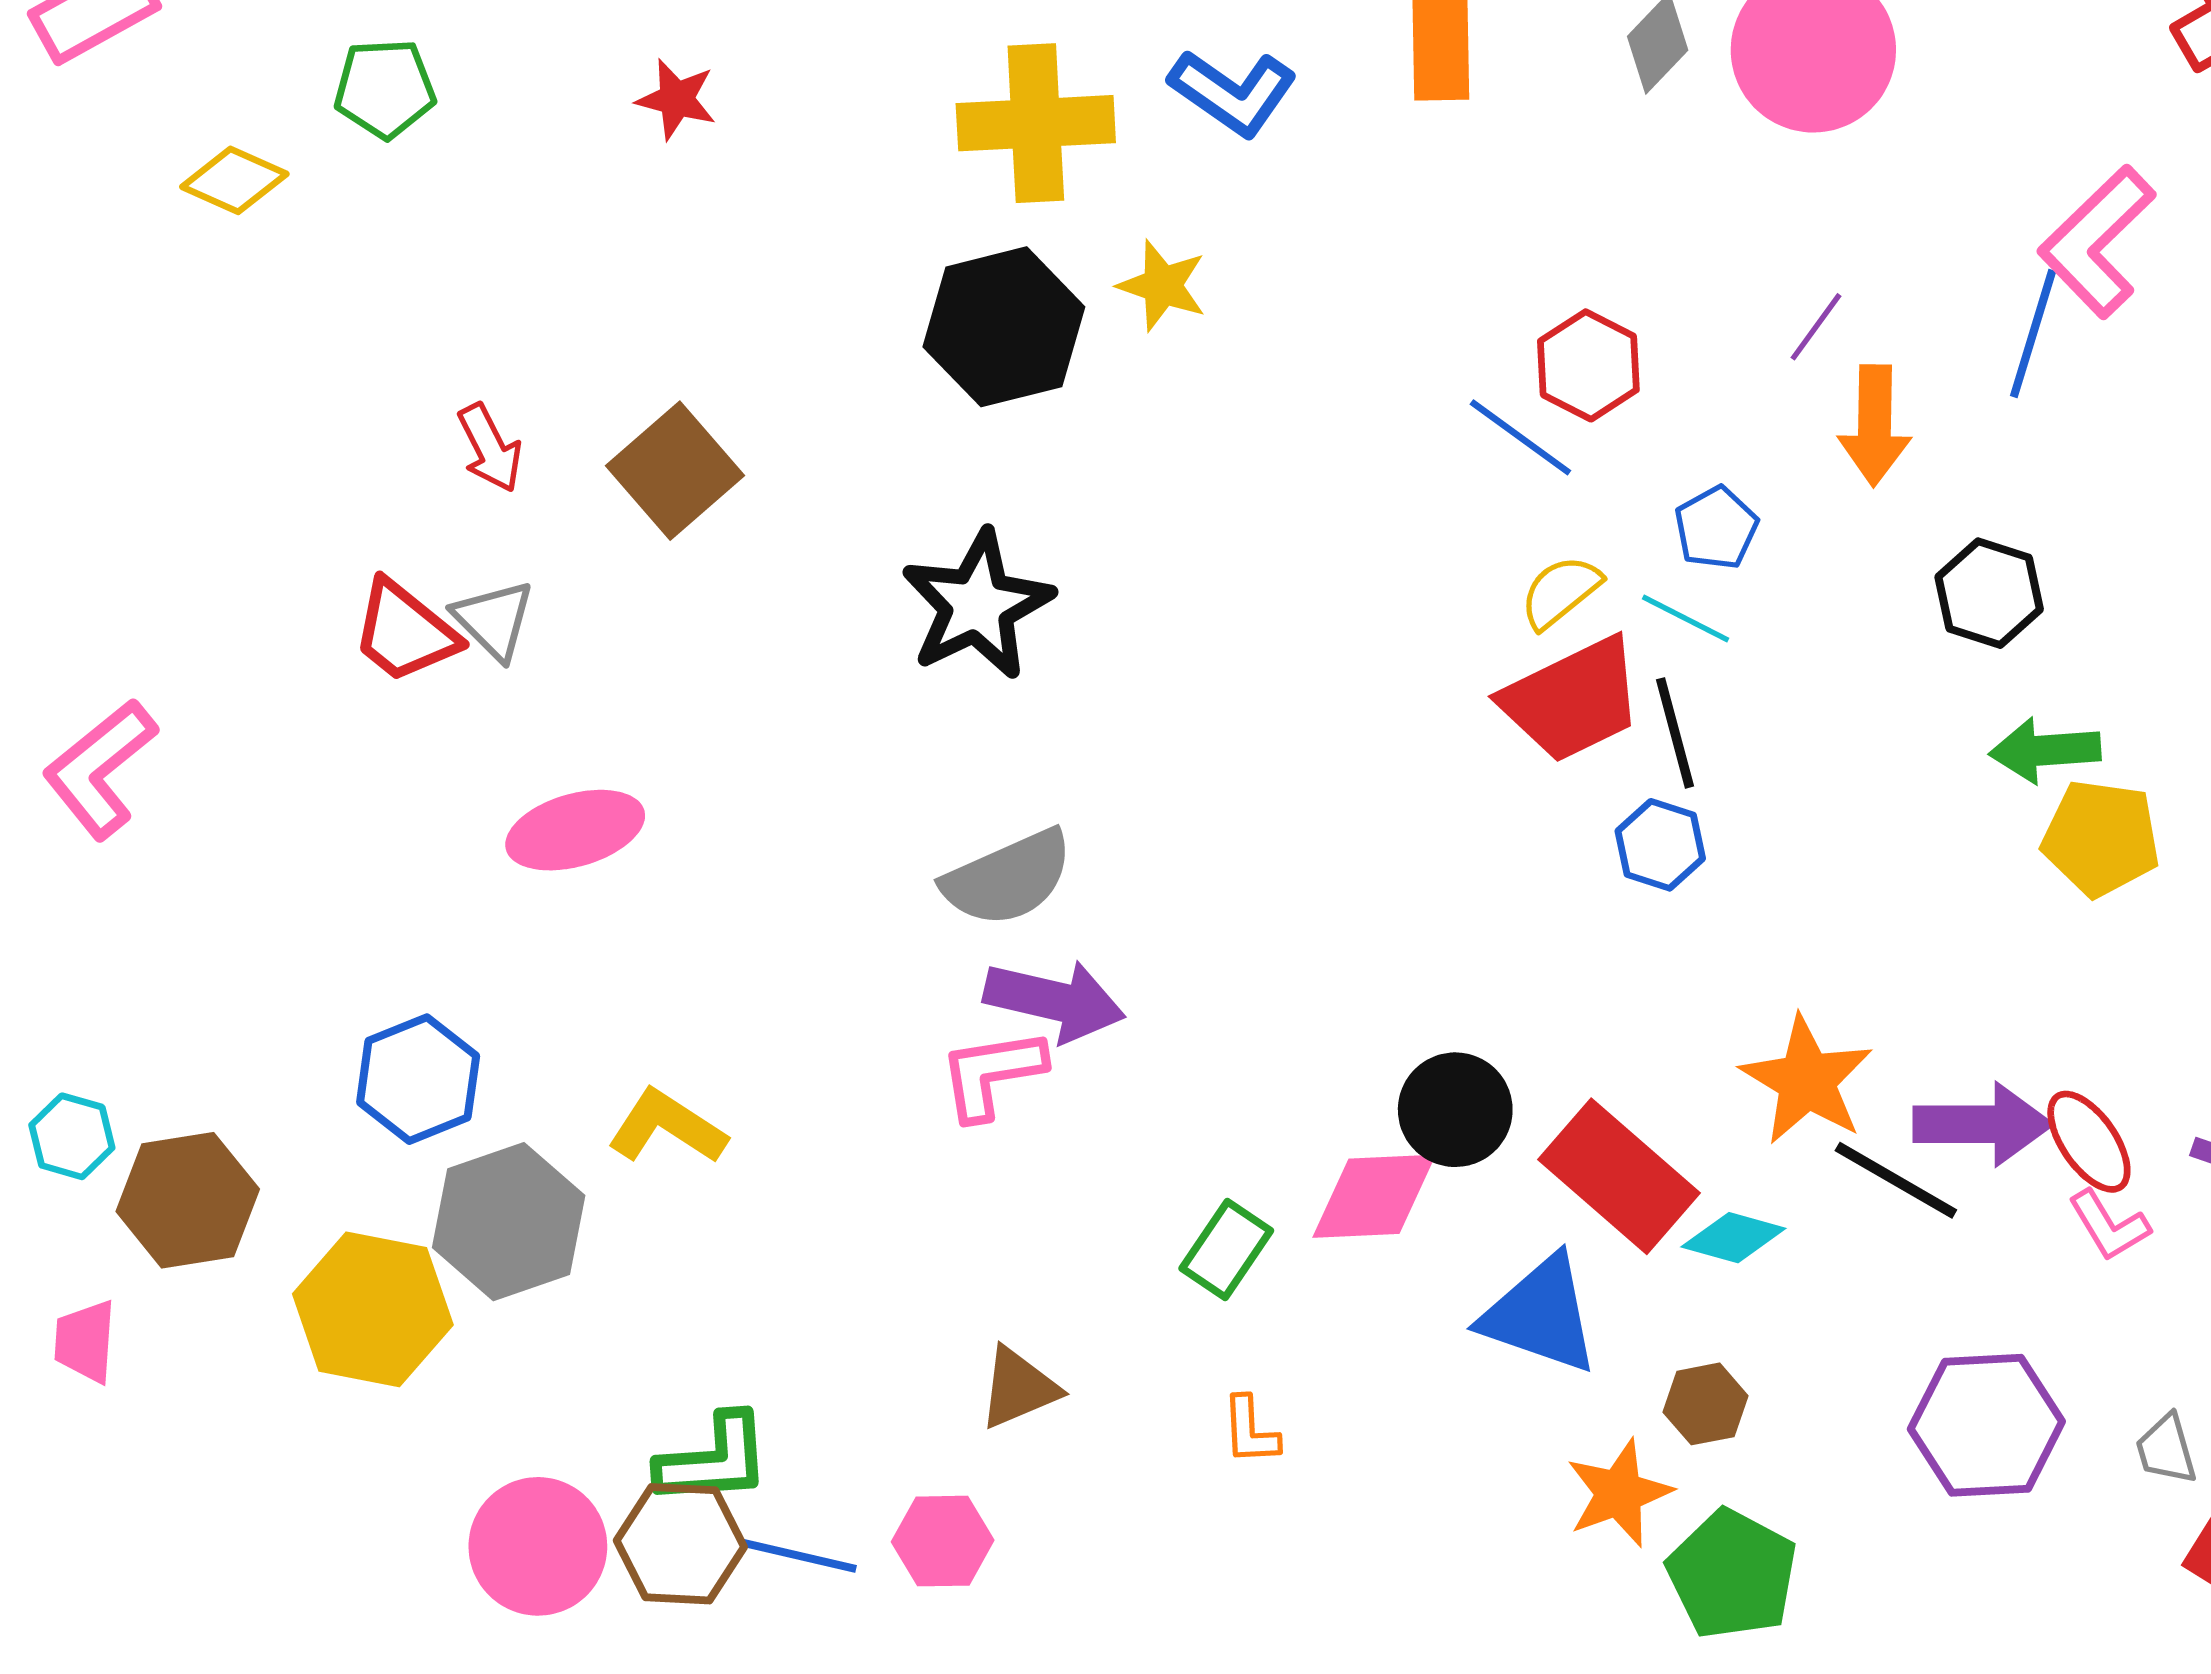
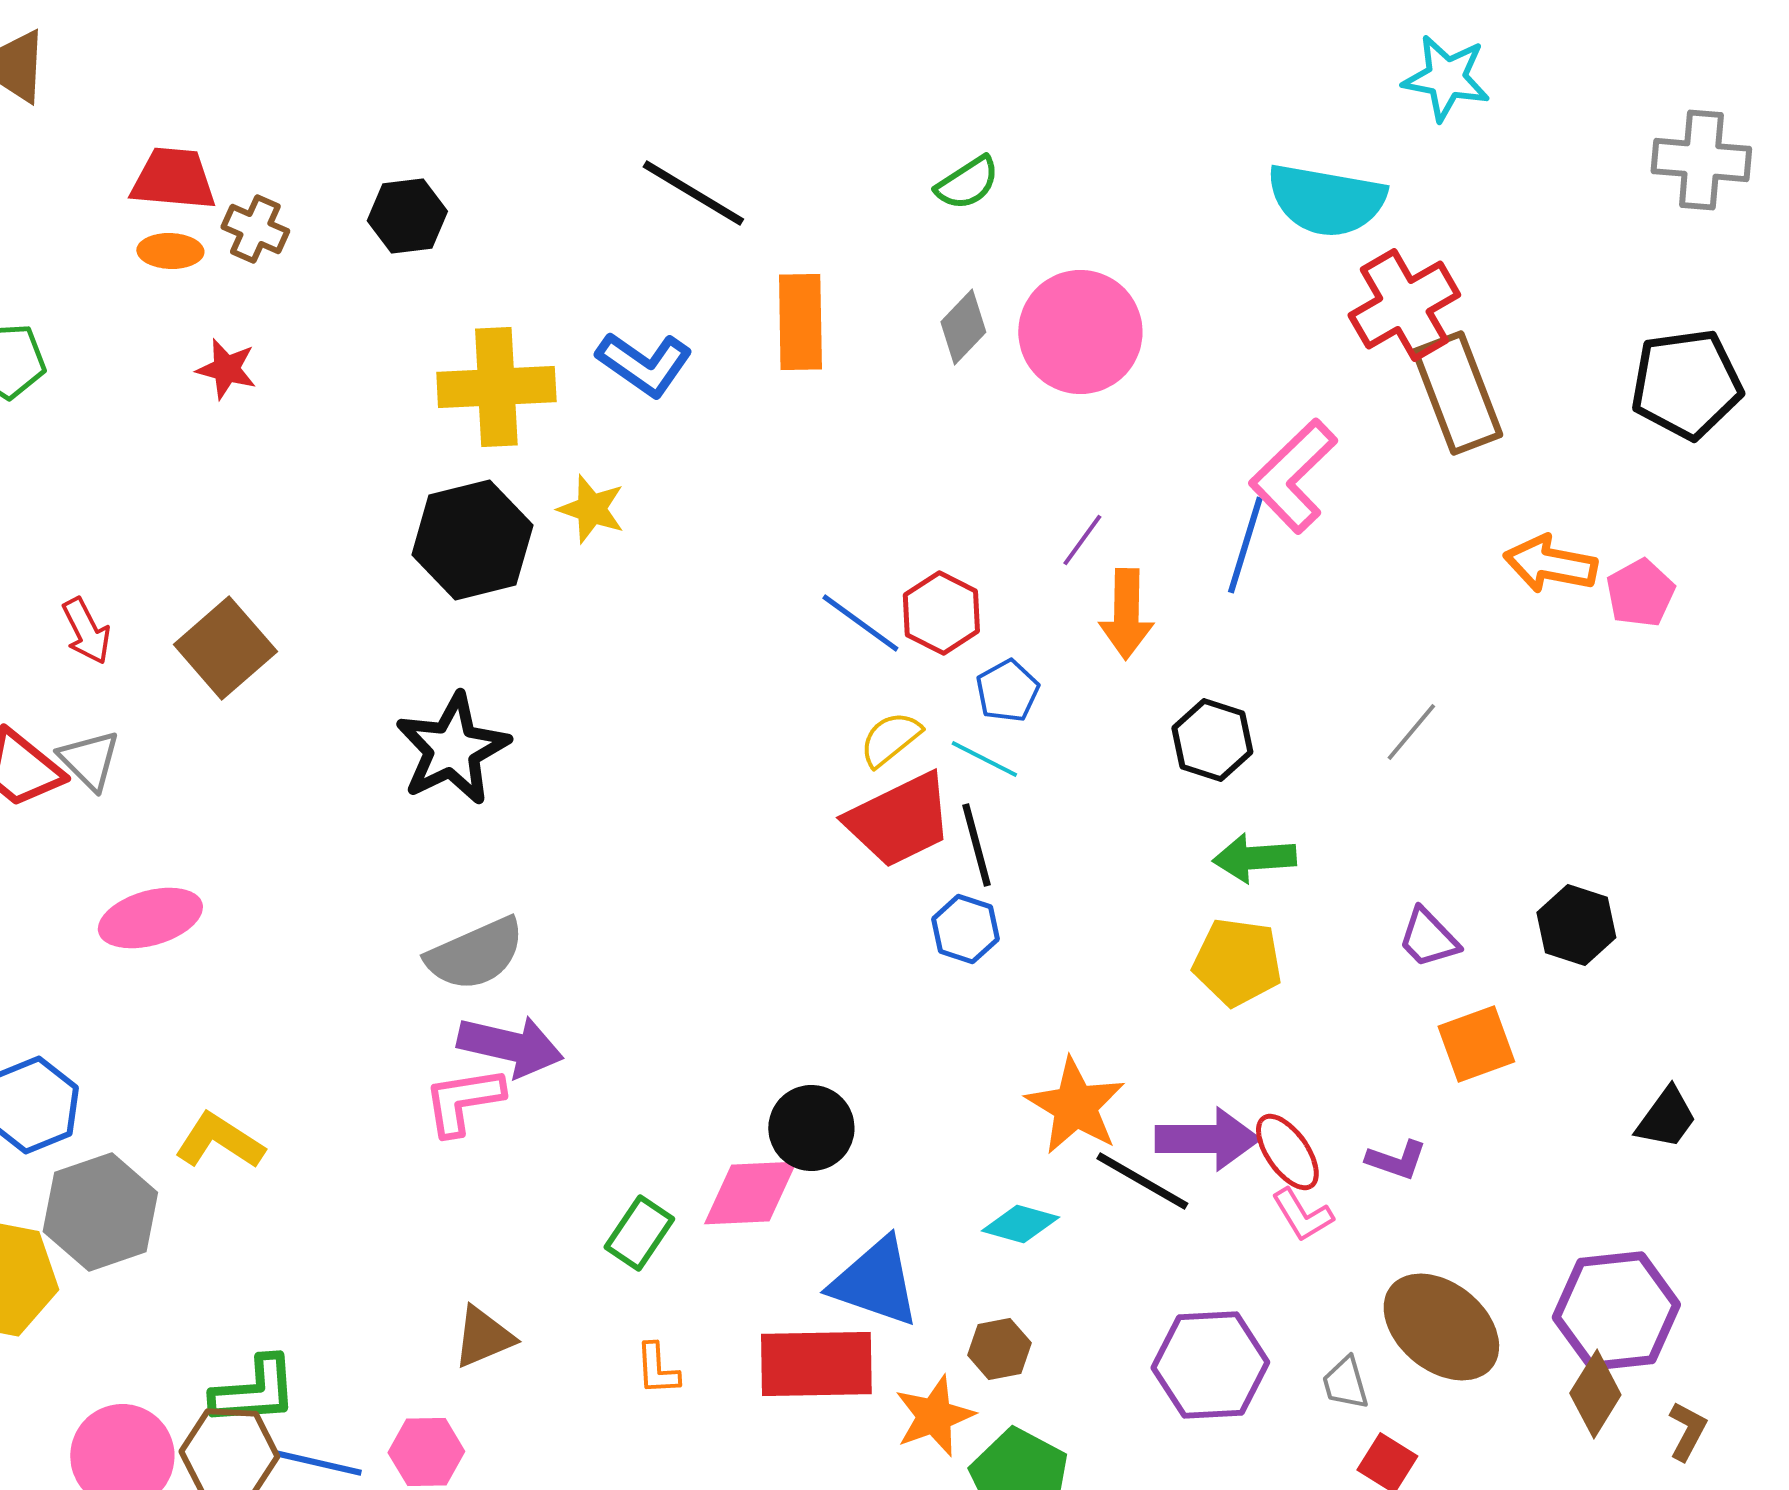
red hexagon: (1588, 365) -> (941, 613), moved
yellow pentagon: (2101, 838) -> (1237, 962), moved
red rectangle: (1619, 1176) -> (816, 1364), moved, turned -42

